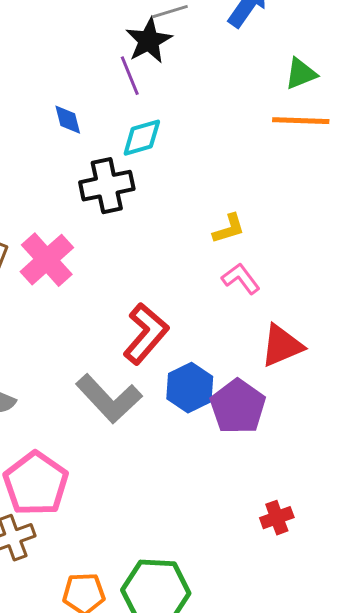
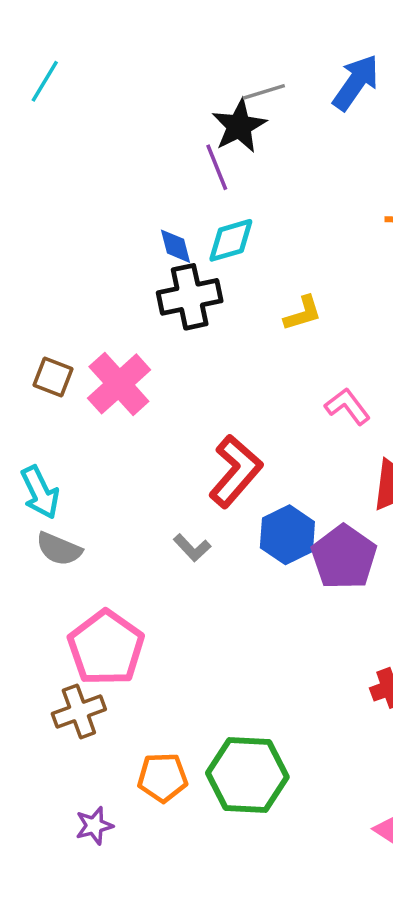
blue diamond: (68, 120) -> (176, 246), moved
yellow L-shape: (229, 229) -> (303, 313), moved
gray L-shape: (109, 399) -> (192, 548), size x0.5

